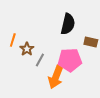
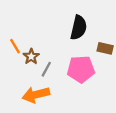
orange line: (13, 40) -> (15, 46), turned -48
orange arrow: (56, 77) -> (36, 95), moved, turned 55

